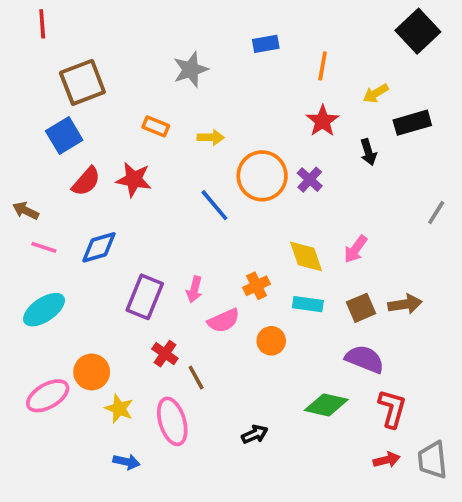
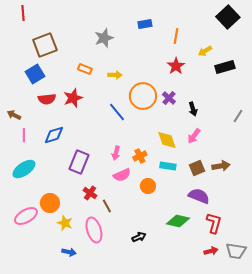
black arrow: (368, 152) -> (193, 109), moved
red star: (134, 180) -> (73, 98), turned -30
red semicircle: (86, 181) -> (47, 99), turned 42
pink line: (44, 247) -> (24, 135), turned 72
pink arrow: (194, 289) -> (116, 153), moved
gray trapezoid: (432, 460) -> (236, 251), turned -75

